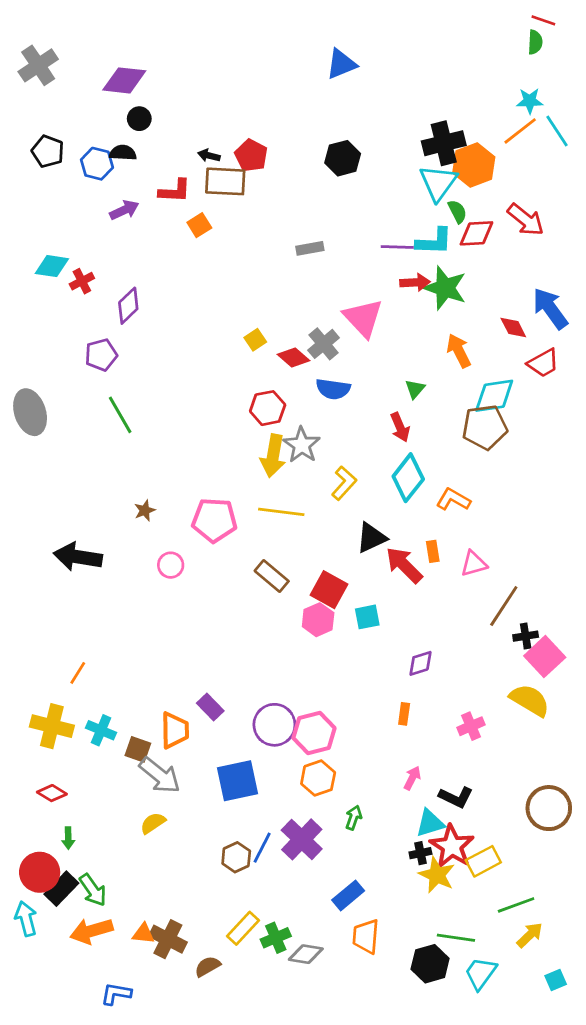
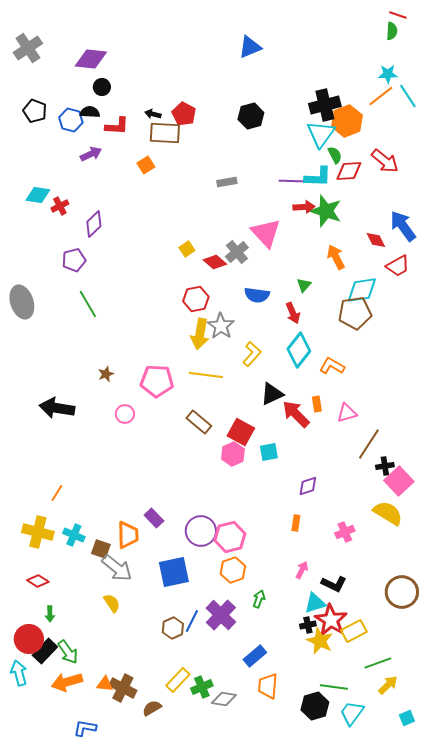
red L-shape: (175, 191) -> (117, 126), moved
blue semicircle: (333, 389) -> (257, 295), moved
yellow semicircle: (153, 823) -> (112, 603), turned 90

